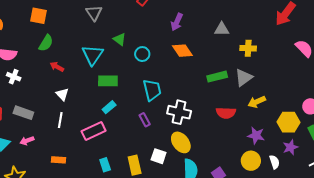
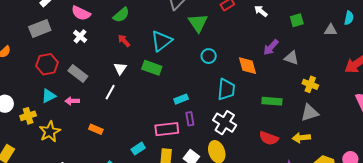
purple arrow: (177, 22) -> (271, 47), moved
green triangle: (120, 39) -> (198, 23), moved, size x1.5
gray triangle: (244, 77) -> (310, 113), moved
green rectangle: (108, 81) -> (152, 68), moved
cyan trapezoid: (152, 90) -> (226, 89), moved
cyan rectangle: (109, 107) -> (181, 99), moved
pink rectangle: (94, 131) -> (167, 129), moved
cyan rectangle: (105, 165) -> (138, 149), turned 56

